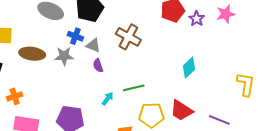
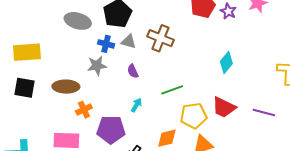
gray triangle: (93, 45) -> (129, 42), moved
brown ellipse: (32, 54) -> (66, 87), moved
orange cross: (15, 96) -> (84, 110), moved
cyan arrow: (108, 99) -> (136, 105), moved

